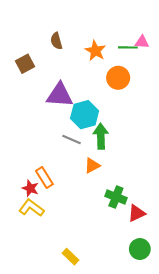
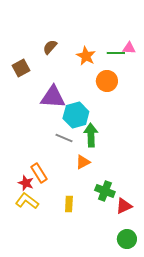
brown semicircle: (56, 41) -> (50, 47), turned 56
yellow rectangle: (70, 257) -> (69, 204), moved, turned 49

